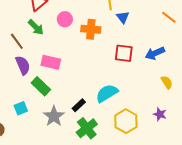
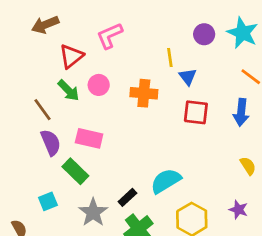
pink circle: (65, 19) -> (99, 85), moved
red square: (124, 53) -> (196, 112), moved
blue arrow: (155, 53) -> (241, 112), moved, turned -60

